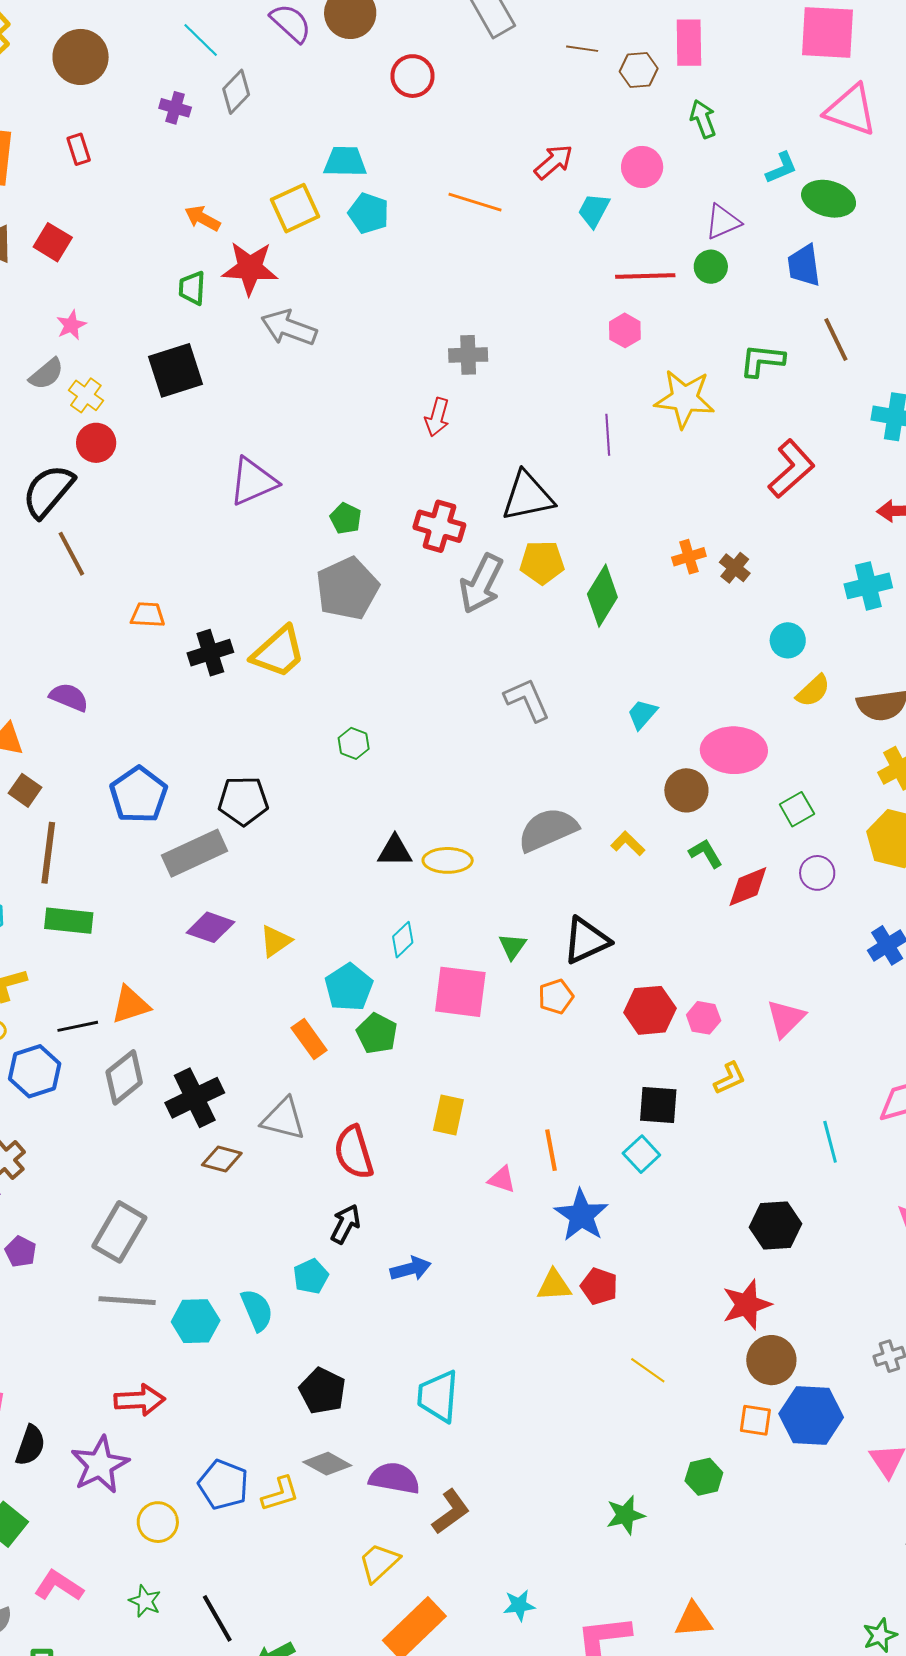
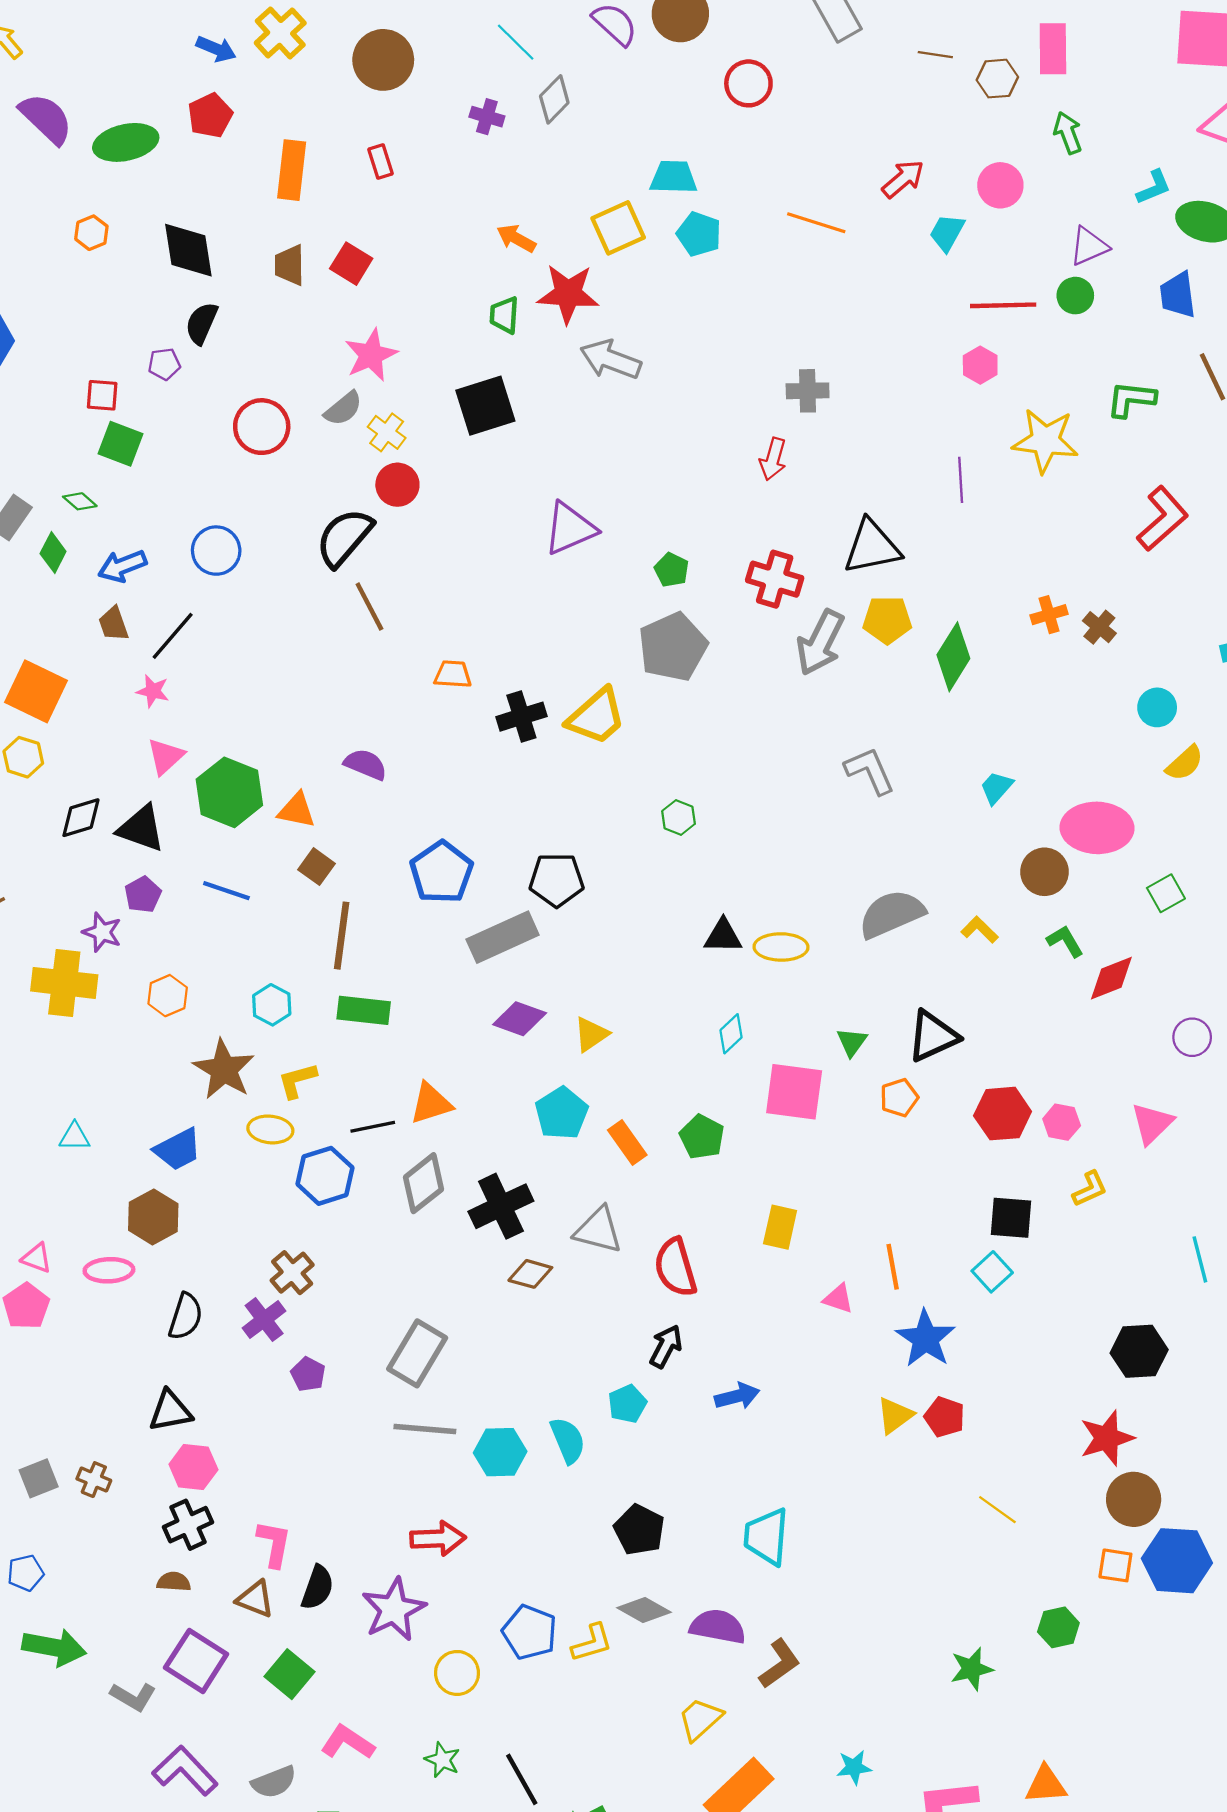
pink star: (71, 325) -> (371, 355), size x1.6
purple circle: (817, 873) -> (1192, 1037), moved
cyan pentagon: (349, 987) -> (562, 1113), moved
yellow triangle: (554, 1285) -> (895, 1415), turned -33

